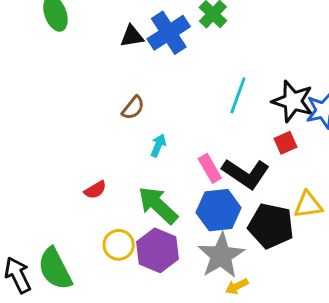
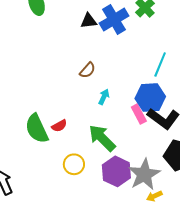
blue hexagon: (219, 210) -> (150, 97), moved
purple hexagon: (157, 250) -> (116, 171), moved
green semicircle: (55, 269) -> (37, 129), moved

